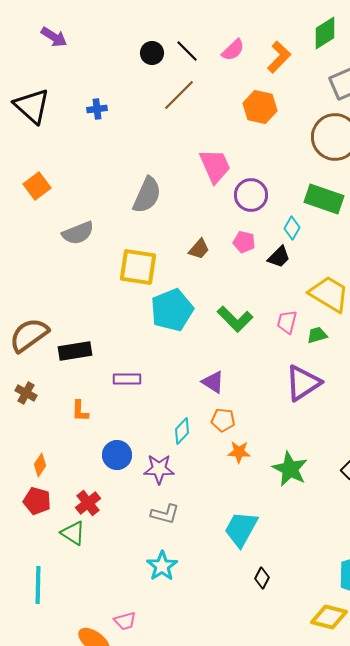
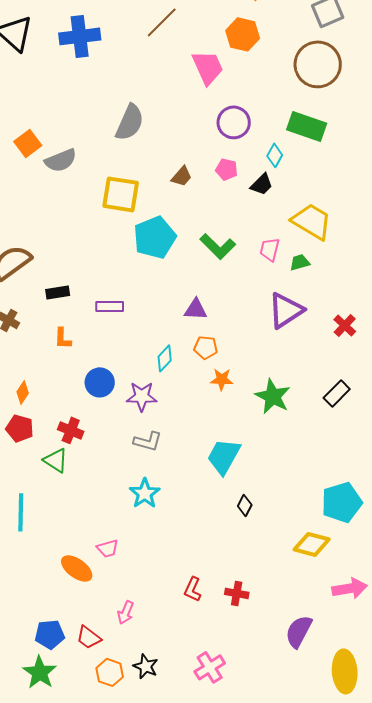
blue cross: (97, 109) -> (80, 36), size x2.0
pink trapezoid: (215, 166) -> (208, 67), moved
orange square: (37, 186) -> (28, 143), moved
black rectangle: (75, 351) -> (58, 292), moved, size x0.7
purple triangle: (213, 382) -> (196, 309), turned -30
red cross: (88, 503) -> (71, 430), turned -30

